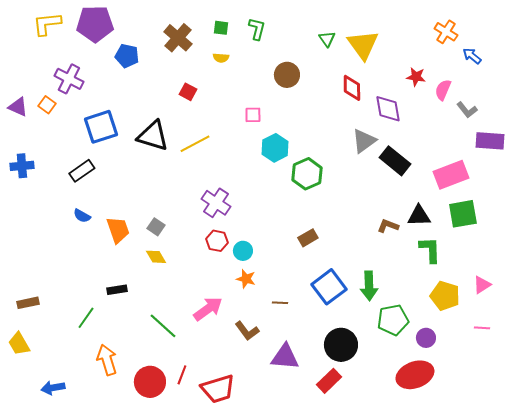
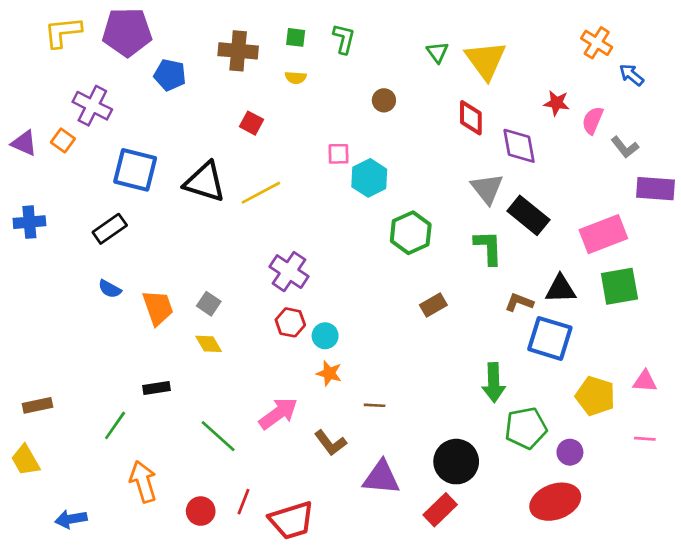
brown cross: (178, 38) -> (238, 51), turned -36
brown circle: (287, 75) -> (384, 100), size x0.7
blue square: (101, 127) -> (135, 170), turned 32
gray triangle: (364, 141) -> (487, 189), turned -32
cyan hexagon: (275, 148) -> (369, 178), moved
brown rectangle: (308, 238) -> (433, 305), moved
green L-shape: (430, 250) -> (488, 247), moved
pink triangle: (482, 285) -> (645, 381), turned 36
blue square: (329, 287) -> (550, 338), moved, turned -36
red circle: (150, 382) -> (201, 511), size x0.7

